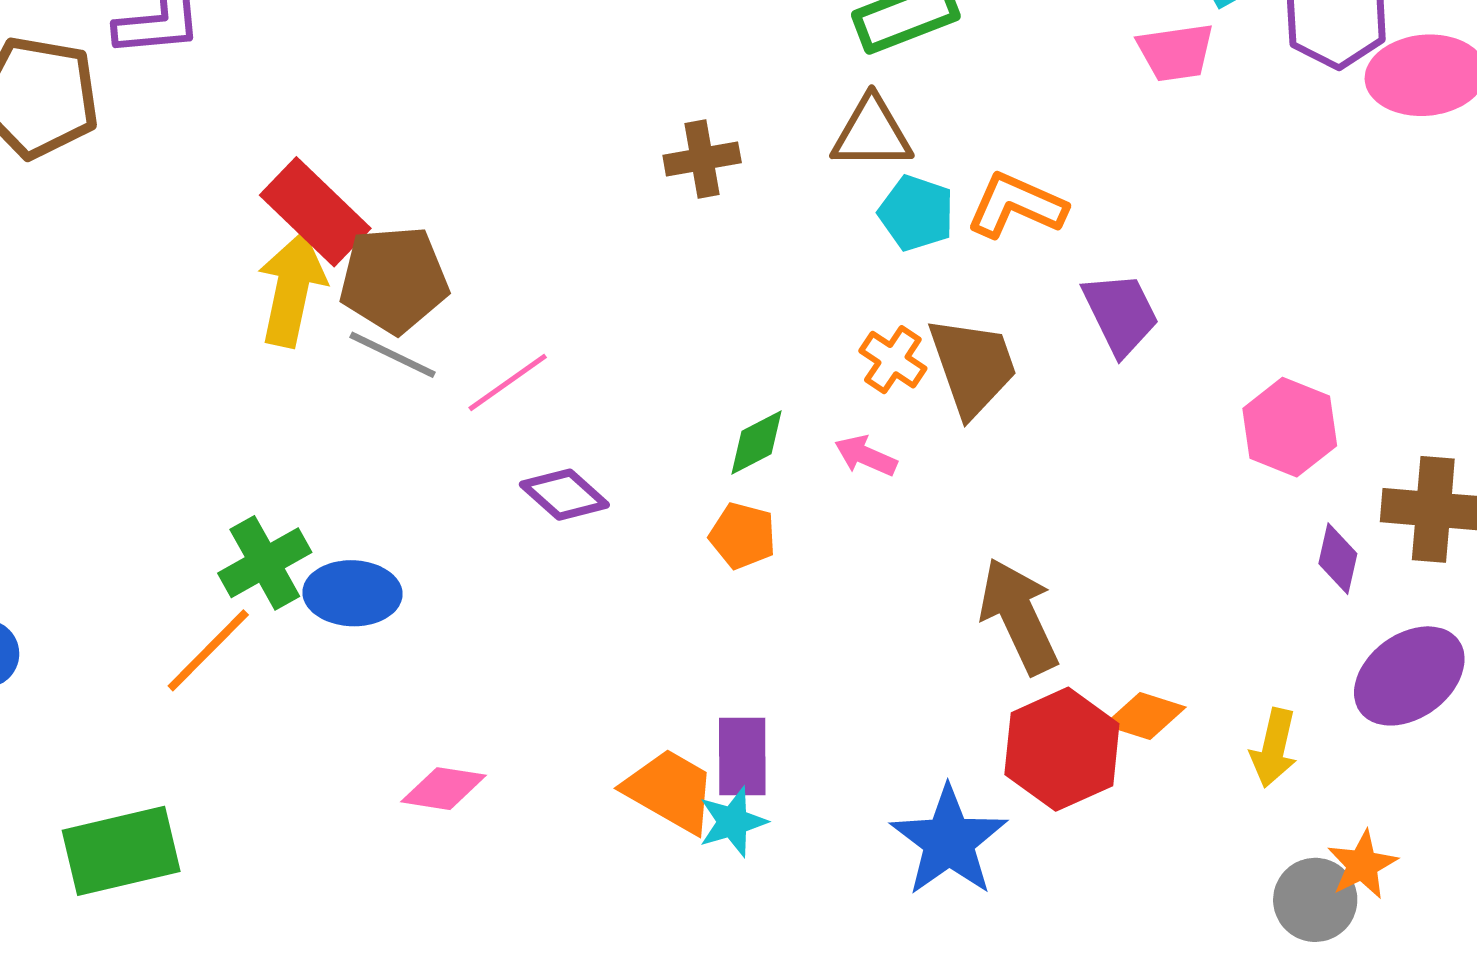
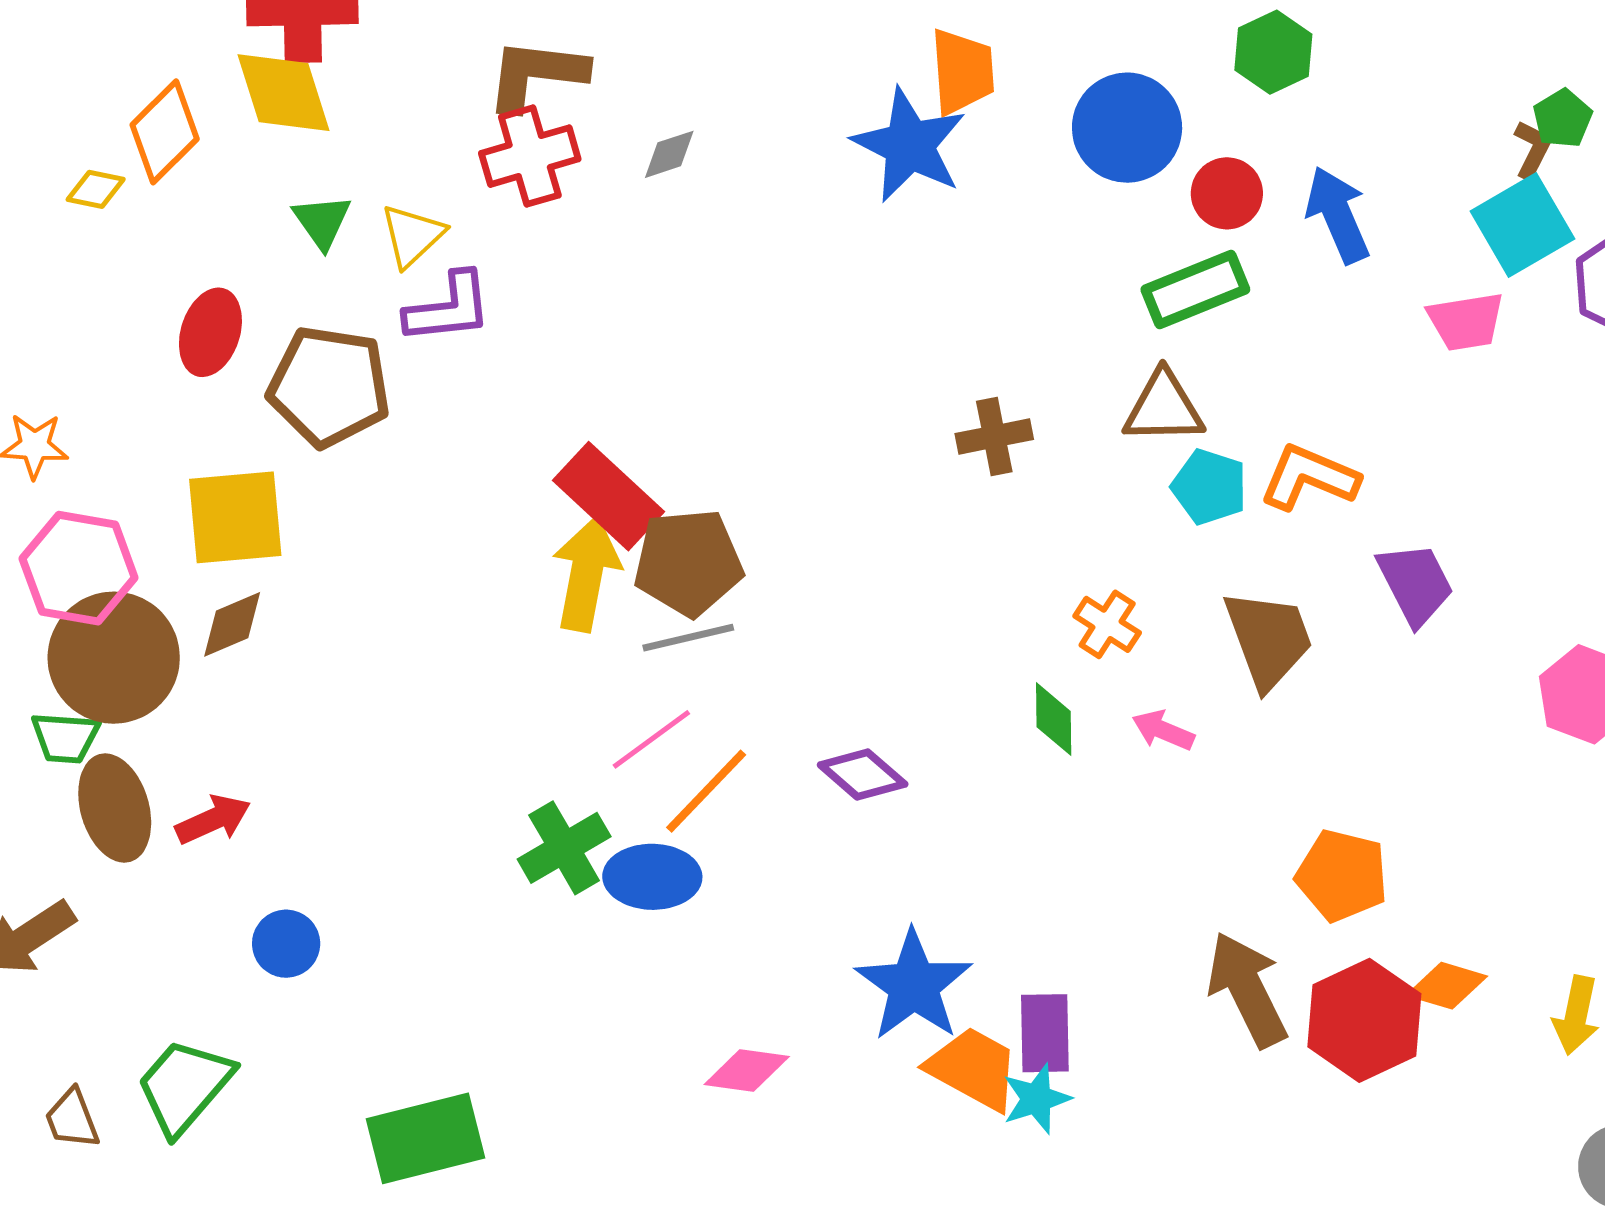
gray line: (393, 355) -> (688, 638), turned -38
orange cross: (893, 360) -> (1107, 624), moved
pink line: (508, 383) -> (651, 739), moved
green diamond: (757, 443) -> (1054, 719), turned -62
orange pentagon: (743, 536) -> (1342, 875), moved, size x1.4
brown arrow: (1019, 616) -> (1247, 989), moved
orange line: (208, 650) -> (706, 791), moved
blue star: (949, 841) -> (914, 985), moved

